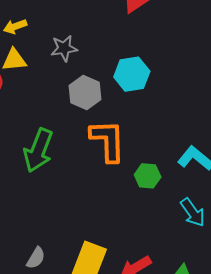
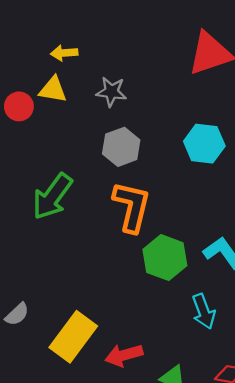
cyan hexagon: (132, 74) -> (204, 144), moved
green hexagon: (148, 176) -> (165, 258), size x1.5

